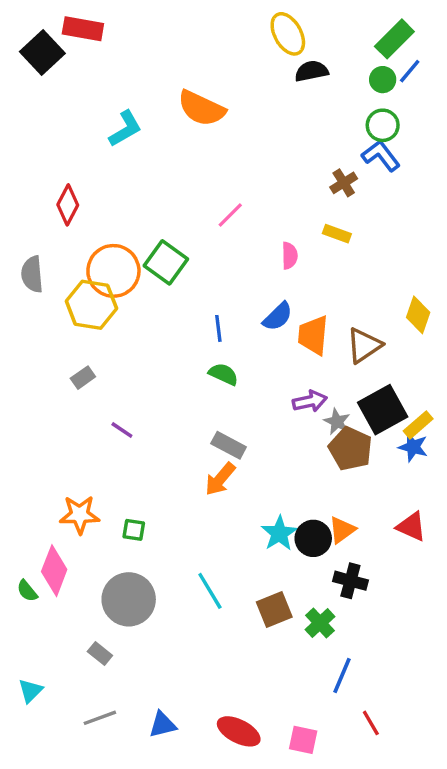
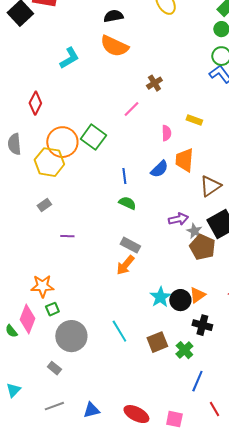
black semicircle: (312, 71) -> (113, 16), moved
brown cross: (344, 183) -> (154, 83), moved
orange trapezoid: (313, 335) -> (184, 160), moved
purple line: (122, 430) -> (67, 236), turned -32
green square: (134, 530) -> (52, 309), moved, turned -32

